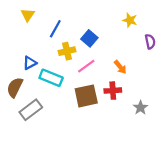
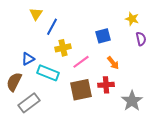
yellow triangle: (28, 15) -> (36, 14), moved
yellow star: (130, 20) -> (132, 19), moved
blue square: (89, 38) -> (103, 36), moved, turned 35
gray star: (141, 108) -> (132, 101), size x1.5

